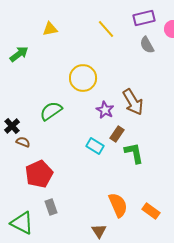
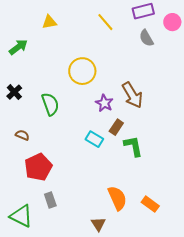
green semicircle: (51, 111) -> (50, 104), turned 105
black cross: (12, 126) -> (14, 92), moved

